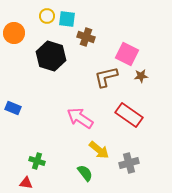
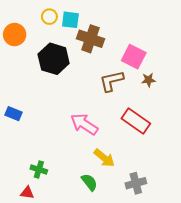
brown cross: (86, 37) -> (90, 39), size x1.4
gray cross: (129, 163) -> (136, 183), moved

